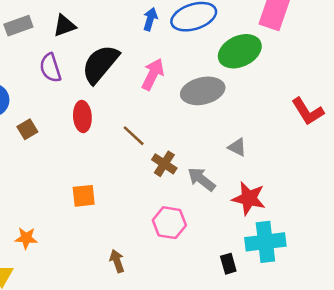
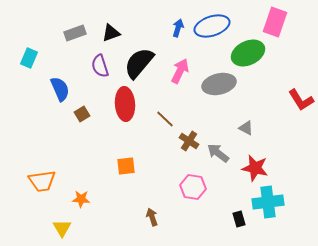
red ellipse: (82, 116) -> (125, 104), size x1.4

